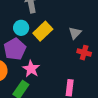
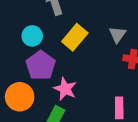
cyan circle: (21, 28) -> (32, 36), moved

